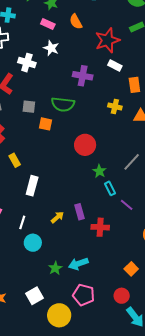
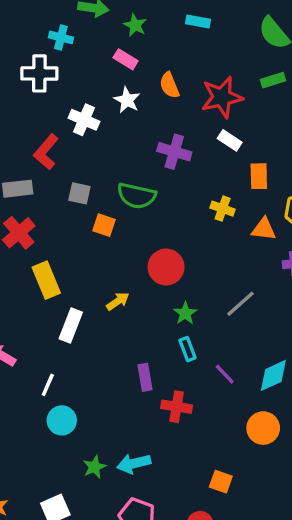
orange semicircle: (76, 22) -> (169, 85), moved
yellow rectangle: (15, 160) -> (46, 280), size x1.5
cyan rectangle: (110, 188) -> (187, 349), moved
yellow arrow: (57, 217) -> (118, 301), moved
orange square: (131, 269) -> (221, 482), turned -32

